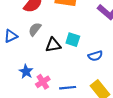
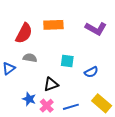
gray semicircle: (35, 29) -> (30, 58), turned 72
black triangle: (53, 45) -> (51, 84), moved

